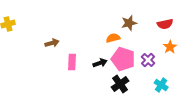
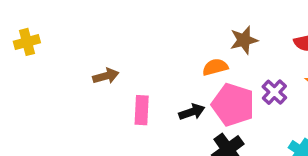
purple cross: (148, 60) -> (274, 92), moved

